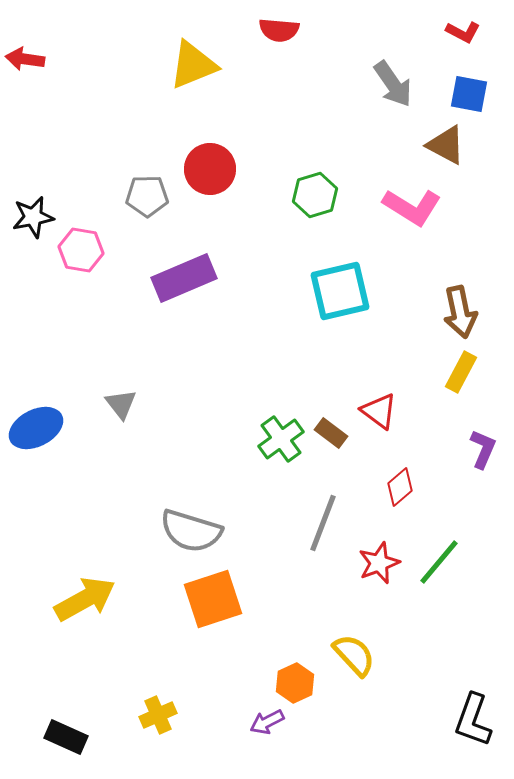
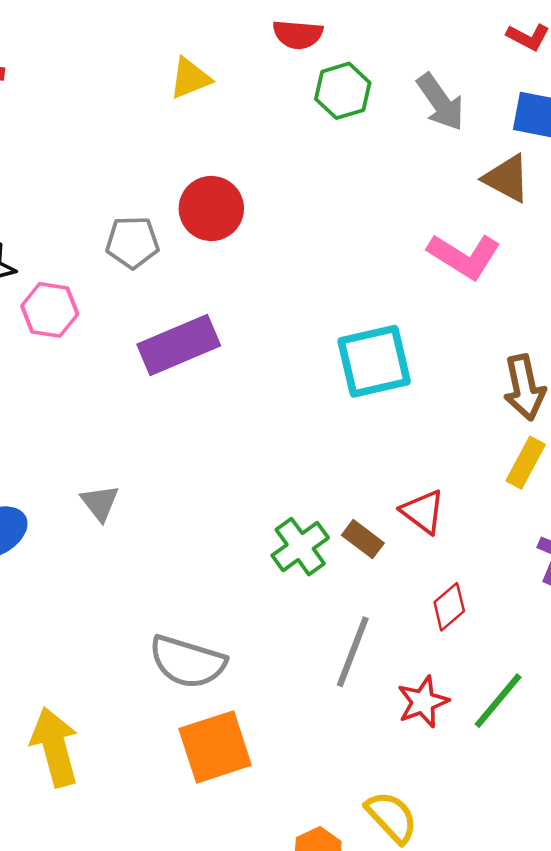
yellow triangle: (193, 65) -> (190, 78), size x0.7
green hexagon: (315, 195) -> (343, 91), moved
yellow arrow: (85, 599) -> (55, 747), turned -76

